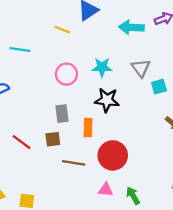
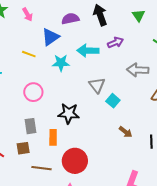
cyan star: (102, 67) -> (61, 63), moved
cyan square: (159, 87) -> (113, 101), turned -32

